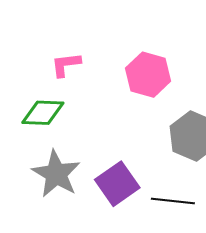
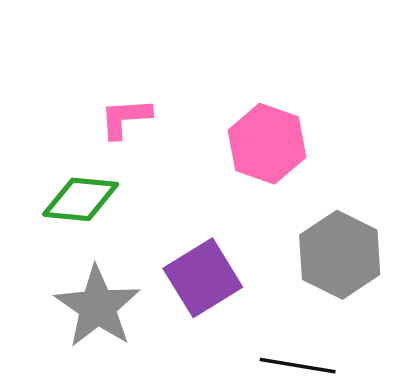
purple square: (117, 184) -> (203, 278), moved

